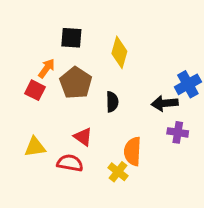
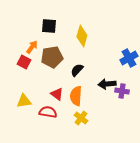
brown pentagon: (76, 83) -> (52, 57), turned 30
black semicircle: (112, 102) -> (77, 70), turned -136
black arrow: (165, 103) -> (107, 84), moved
orange semicircle: (133, 151) -> (76, 96), moved

